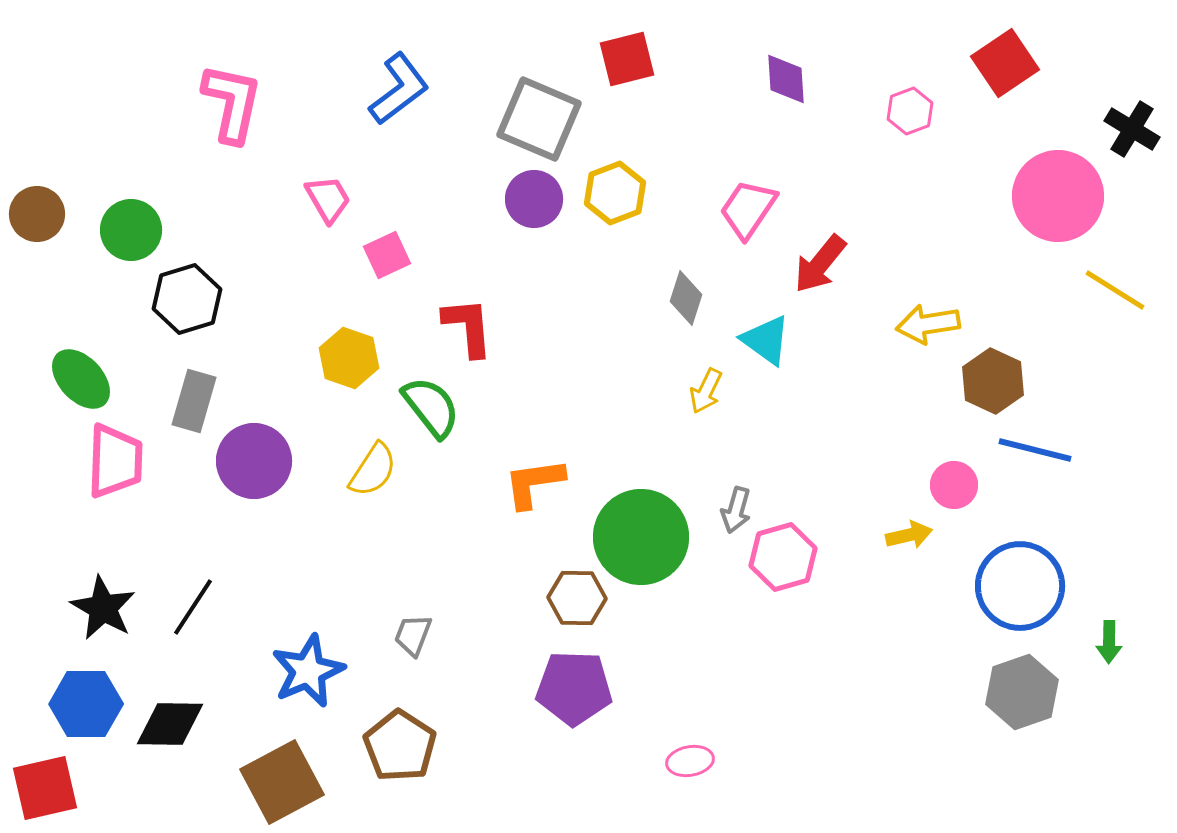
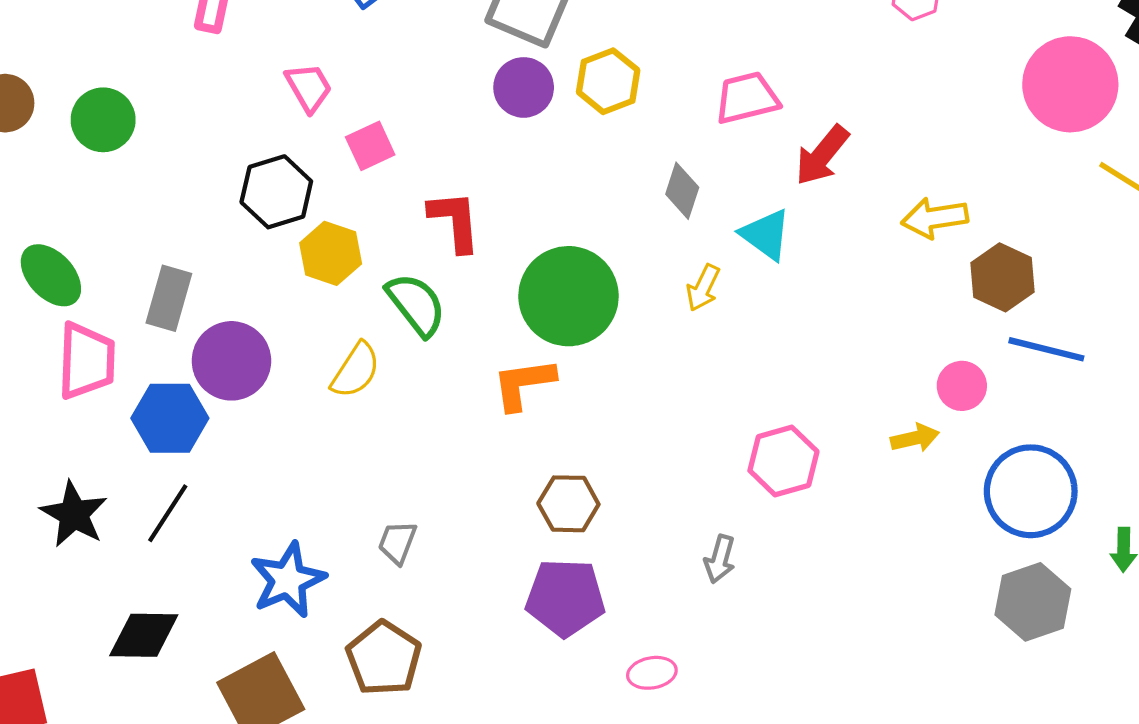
pink trapezoid: (748, 209) -> (747, 98), turned 42
black hexagon: (187, 299) -> (276, 192), moved
gray arrow: (736, 510) -> (720, 559), moved
green circle: (641, 537) -> (568, 296), moved
blue hexagon: (86, 704) -> (170, 418), moved
pink ellipse: (690, 761) -> (652, 673), moved

